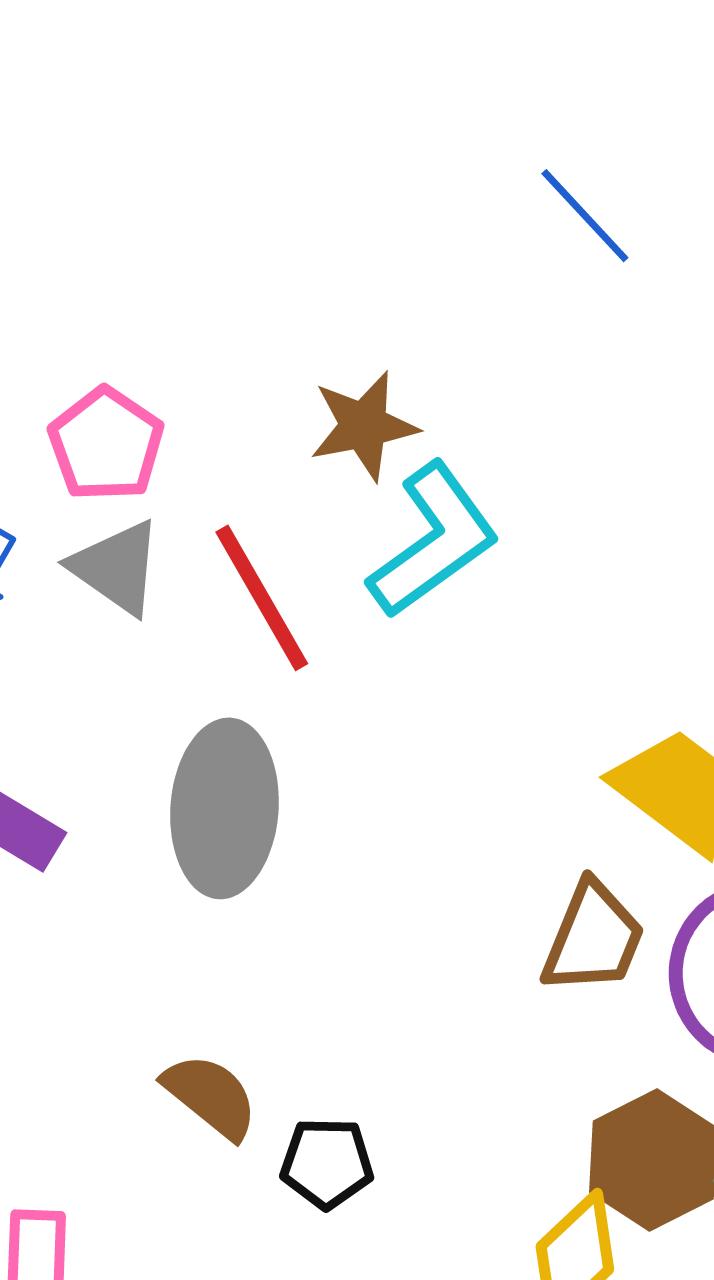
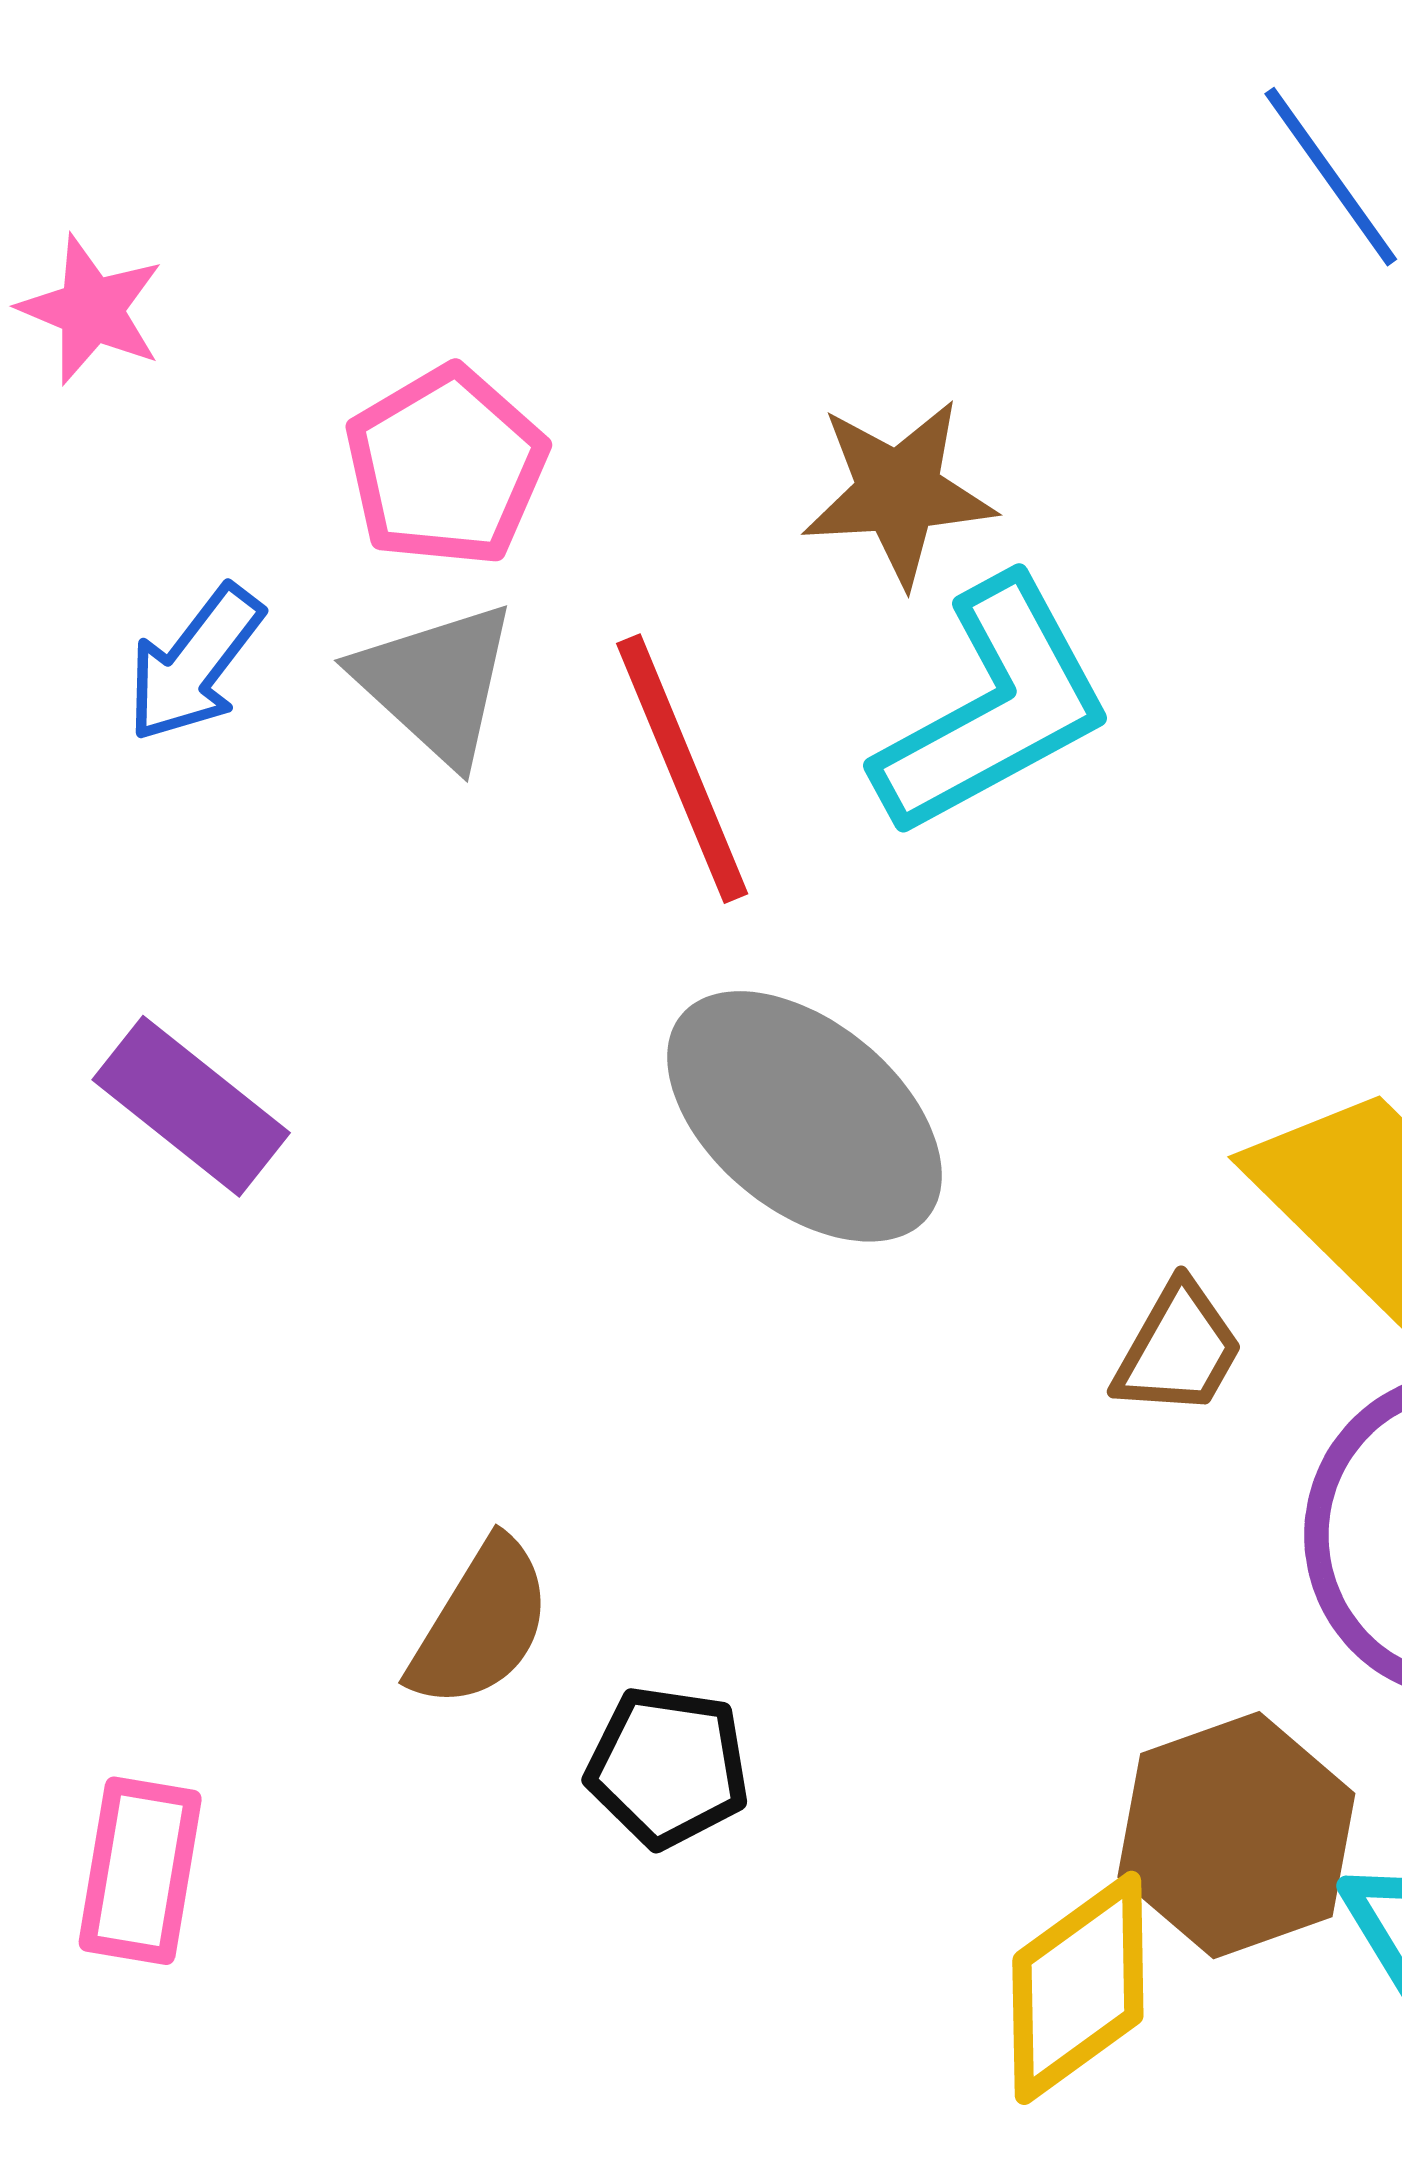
gray ellipse: (224, 808) -> (805, 1116), moved, turned -62
brown trapezoid: (593, 938) -> (1178, 1349), moved, size x0.7
brown semicircle: (211, 1096) -> (481, 1624), turned 75

